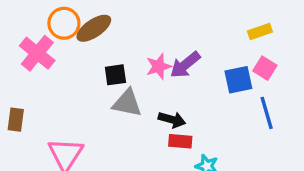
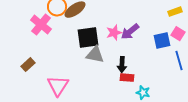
black square: (115, 75) -> (88, 38), size x1.6
brown rectangle: (16, 120) -> (28, 65), turned 40
black arrow: (172, 120) -> (122, 65), turned 77

